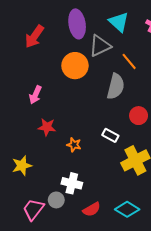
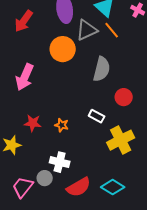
orange line: (129, 61) -> (112, 30), moved
pink arrow: (35, 95) -> (25, 77), size x1.5
red star: (47, 127) -> (33, 123), moved
red semicircle: (92, 209) -> (79, 187), size x1.4

